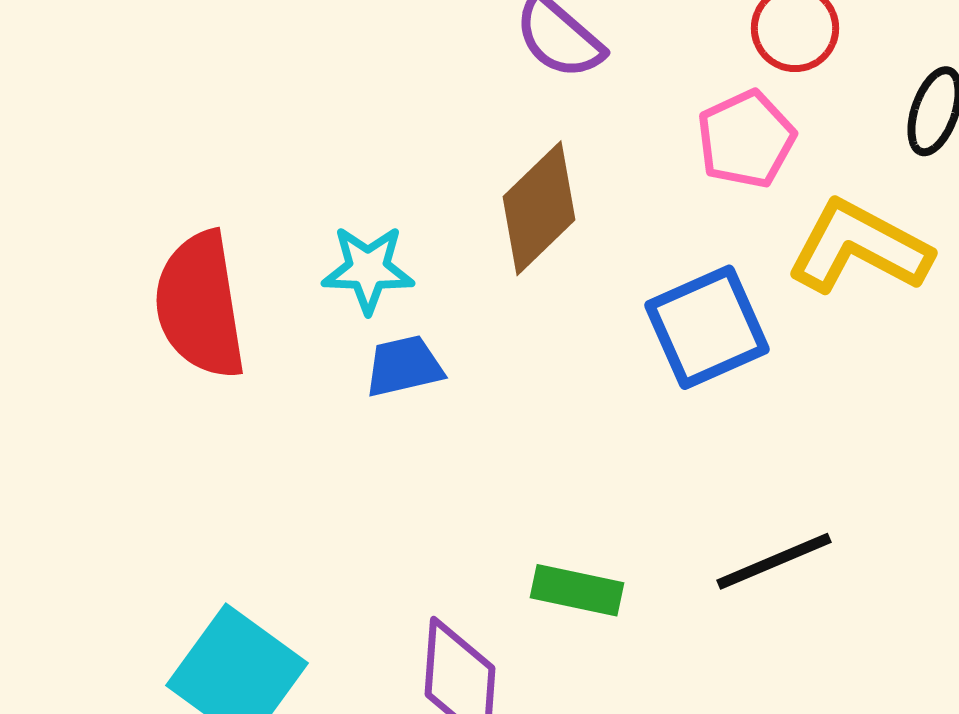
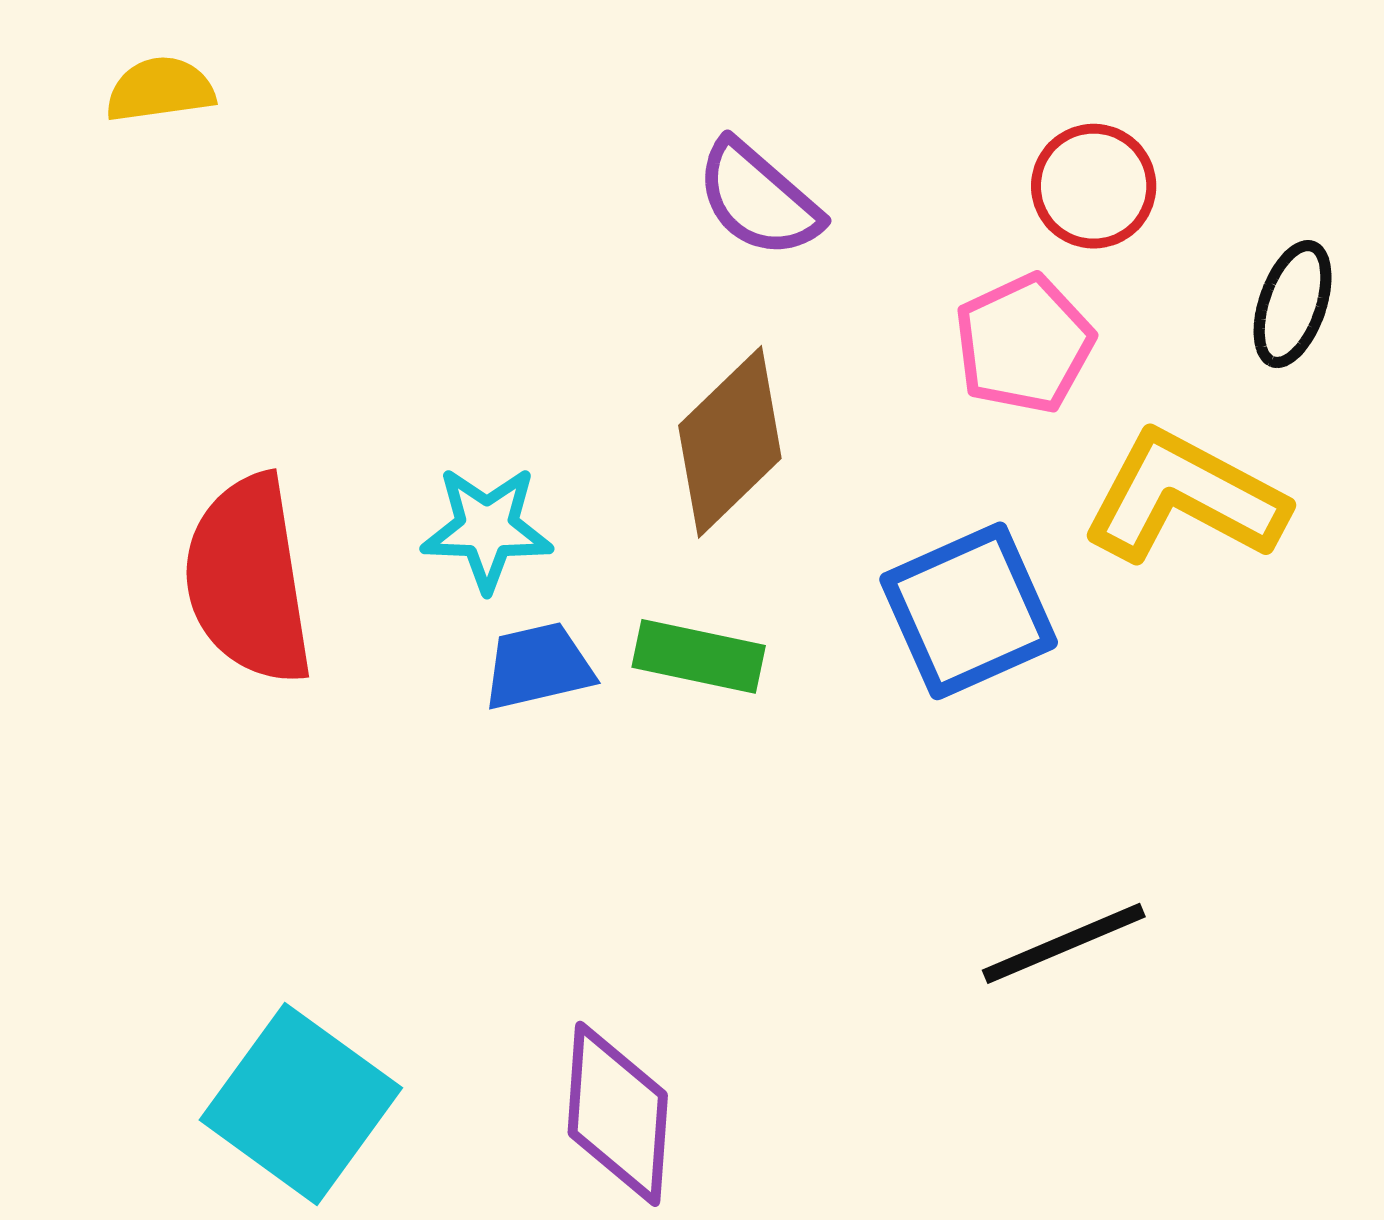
green rectangle: (577, 590) -> (699, 656), moved

